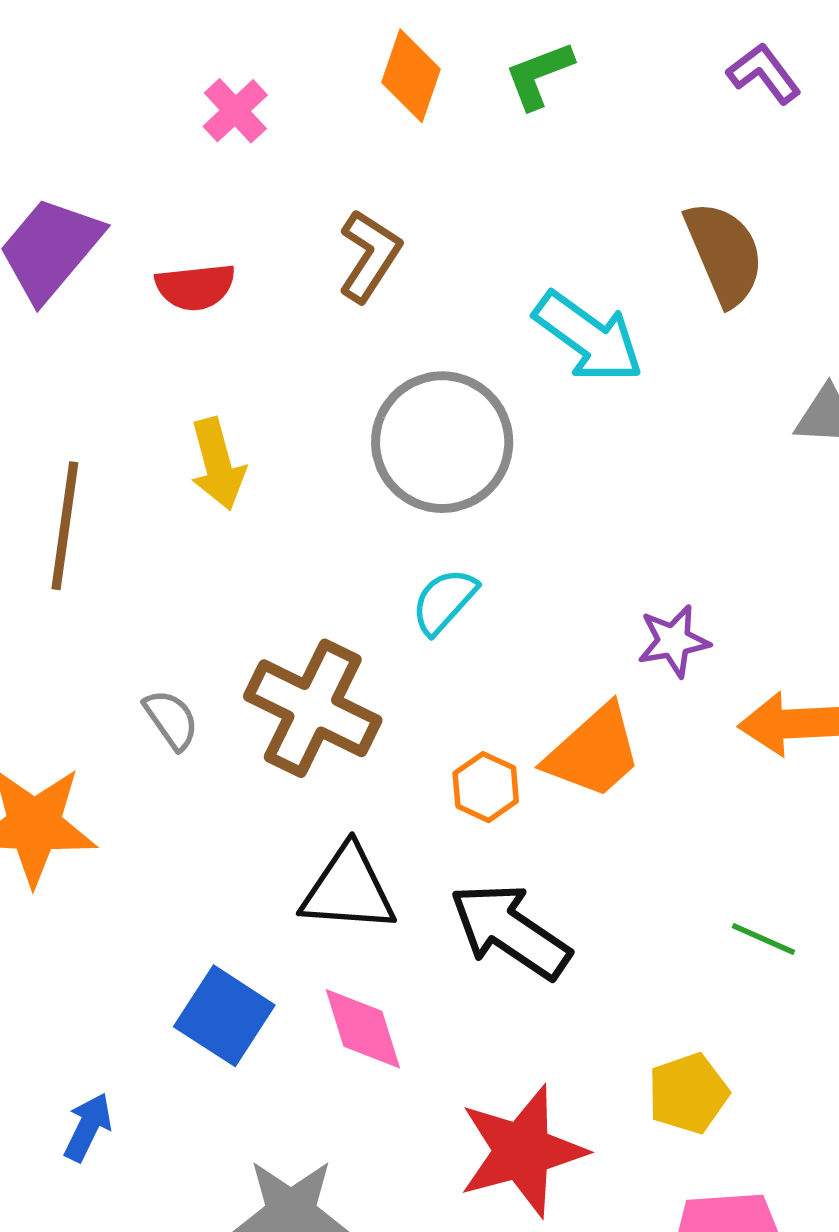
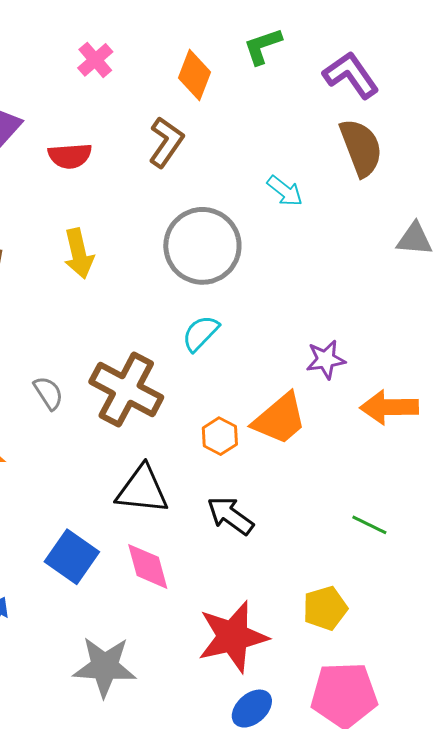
purple L-shape: (764, 73) -> (351, 75), moved, size x1.4
orange diamond: (411, 76) -> (195, 75), moved
cyan arrow: (588, 337) -> (285, 191), size x0.6
black arrow: (510, 931) -> (230, 516), size x0.7

